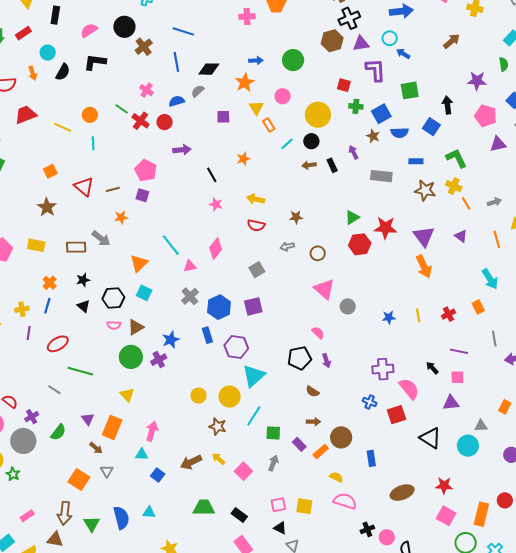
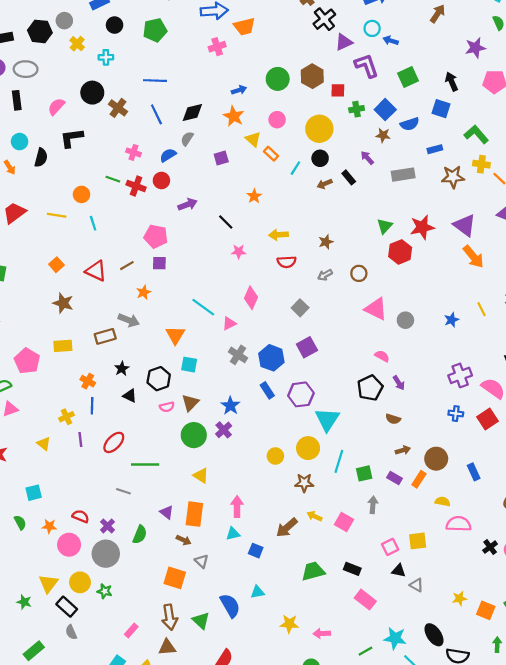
brown hexagon: (332, 41) -> (312, 76), moved

